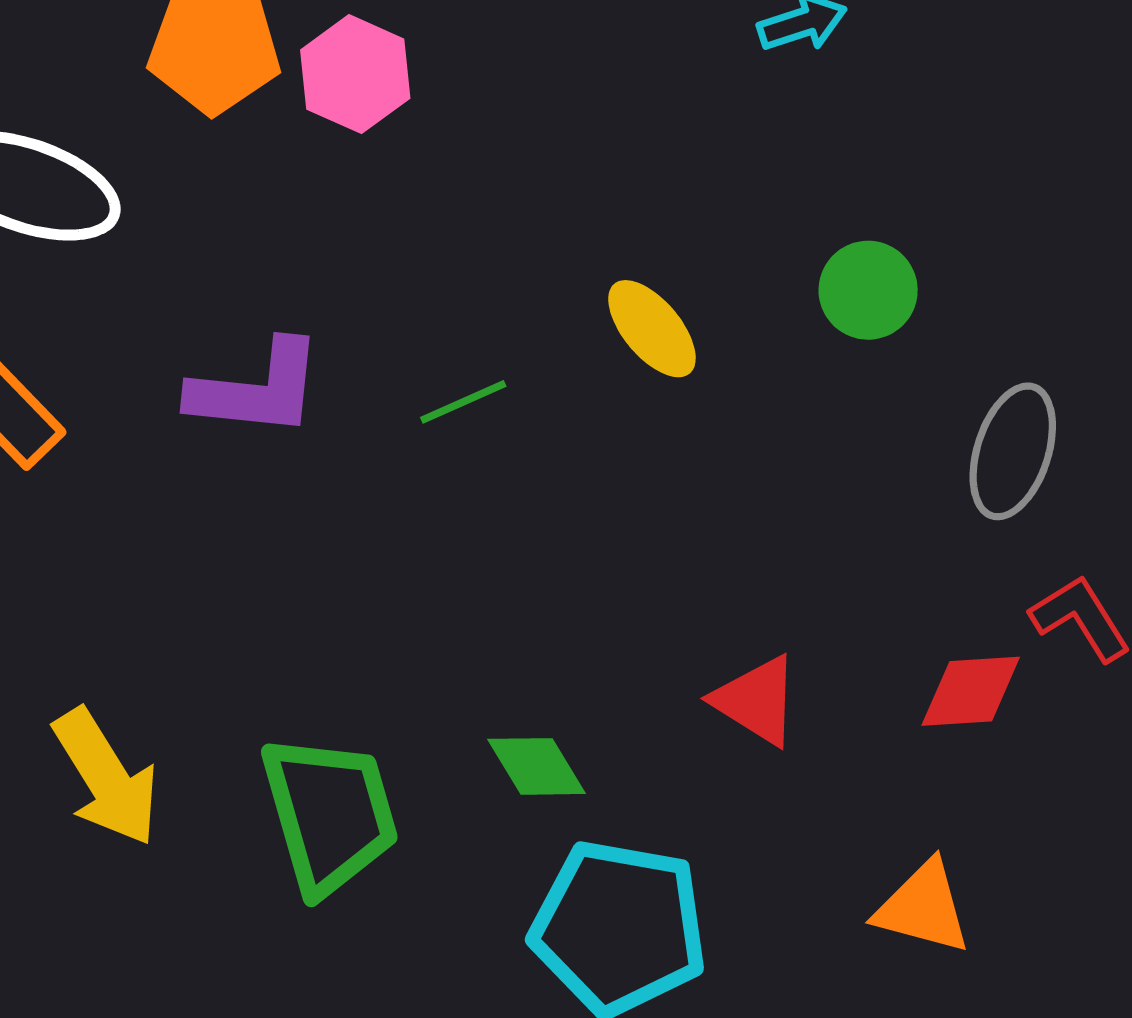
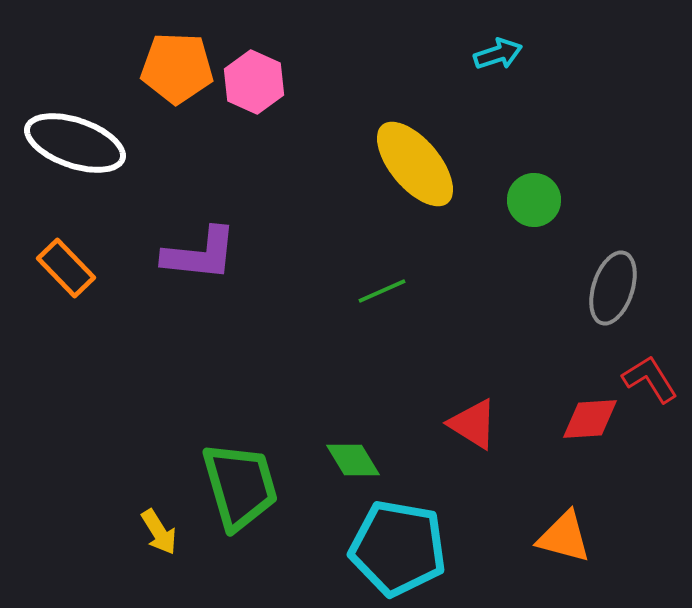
yellow ellipse: (652, 329) -> (415, 164), moved, size x1.6
green line: (463, 402) -> (382, 291), moved
yellow arrow: (106, 777) -> (159, 532), moved, size x0.6

